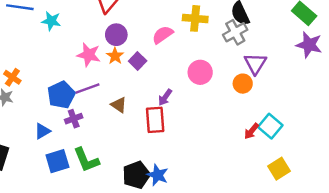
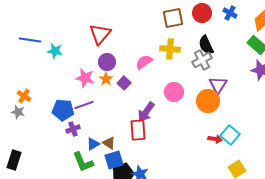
orange circle: (243, 84) -> (208, 101), size x1.5
blue pentagon: (61, 95) -> (63, 110), turned 30
purple arrow: (165, 97) -> (146, 112), size x1.5
brown triangle: (119, 105) -> (109, 143), moved
blue triangle: (42, 131) -> (93, 144), moved
red arrow: (251, 131) -> (215, 139), turned -120
blue square: (57, 161) -> (114, 160), moved

